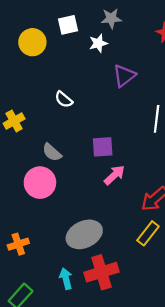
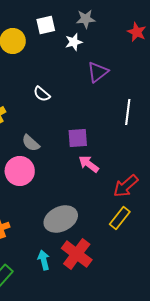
pink arrow: (114, 175) -> (89, 164), turned -100
red cross: (102, 272) -> (77, 254), turned -36

